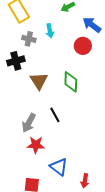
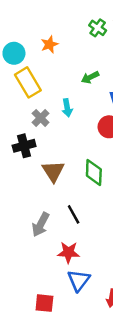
gray cross: (29, 39) -> (41, 118), turned 32
red star: (36, 145) -> (68, 252), moved
blue triangle: (59, 167) -> (79, 280), turned 30

